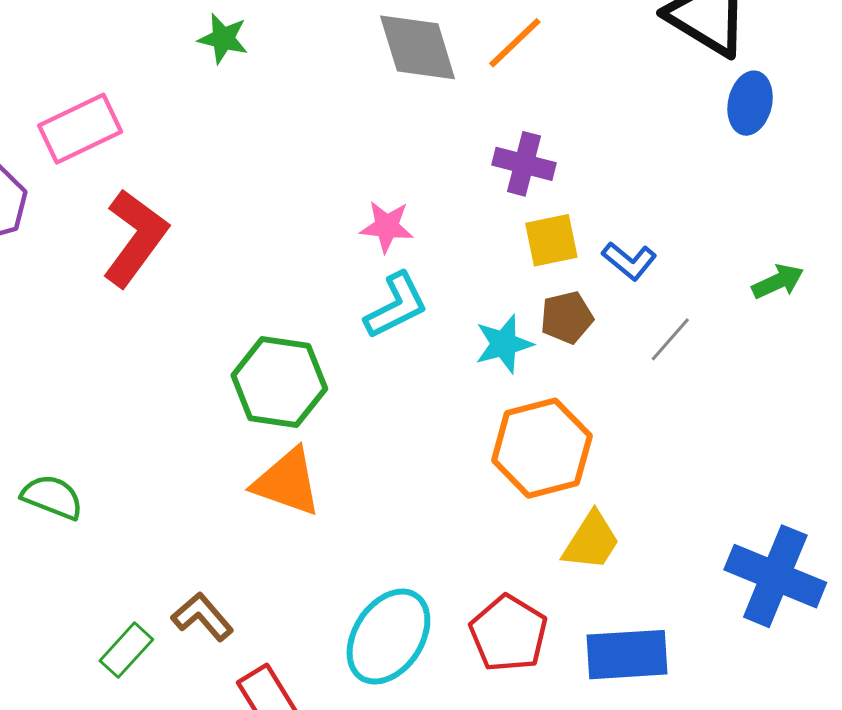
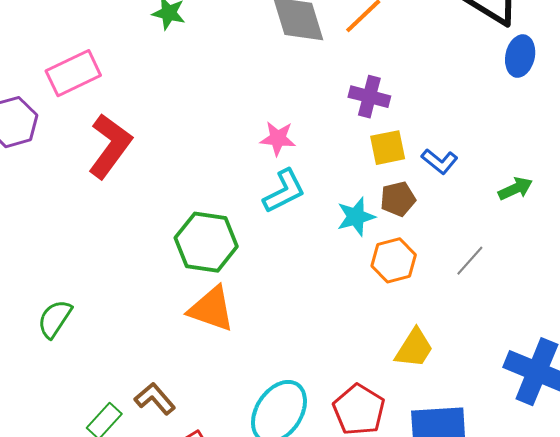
green arrow: (778, 282) -> (515, 189), moved
gray line: (670, 339) -> (470, 261), moved
orange hexagon: (542, 448) -> (394, 260), moved, size x0.7
green semicircle: (52, 497) -> (55, 319), turned -78

